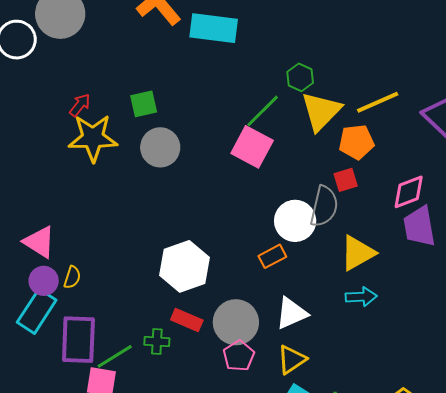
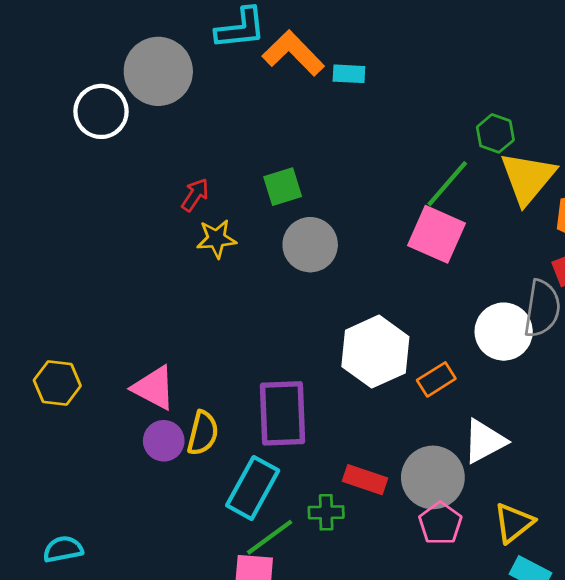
cyan rectangle: (214, 28) -> (349, 74), moved, size x0.5
yellow star: (93, 138) -> (216, 239), size x0.6
orange rectangle: (272, 256) -> (436, 379), moved
white hexagon: (185, 266) -> (375, 352), moved
yellow semicircle: (72, 277) -> (203, 433), size x1.4
cyan rectangle: (37, 311) -> (253, 488), moved
white triangle: (291, 313) -> (484, 441), moved
purple rectangle: (78, 340) -> (283, 413), moved

